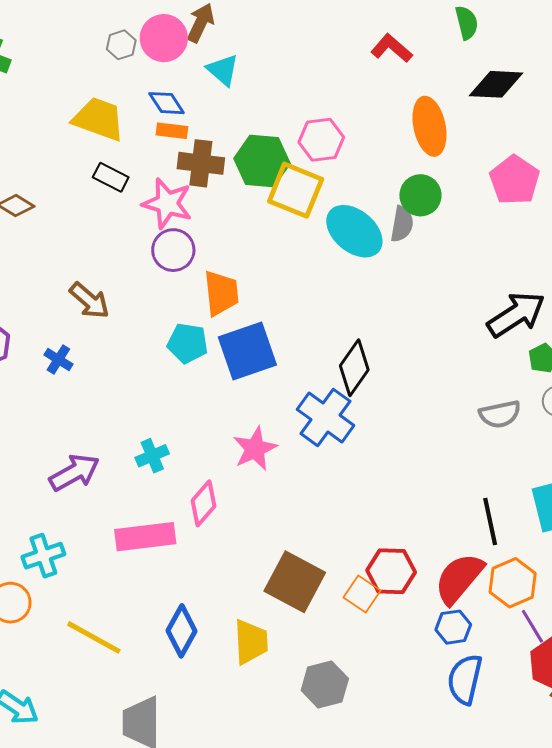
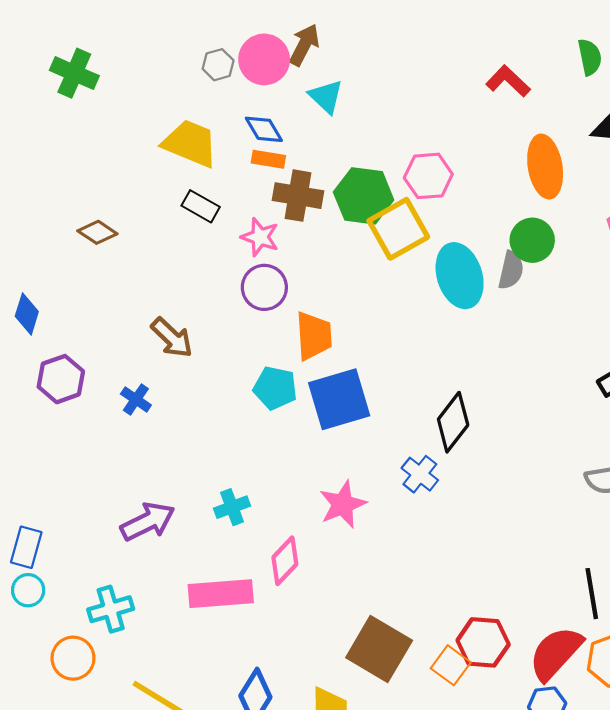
yellow square: (296, 190) -> (398, 229), turned 36
pink star: (167, 203) -> (260, 237), size x0.7
cyan ellipse: (354, 231) -> (460, 276), turned 30
blue cross: (325, 417) -> (420, 474), size x0.6

